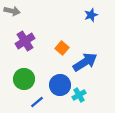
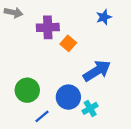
purple cross: (25, 41) -> (48, 27), moved, turned 30
orange square: (62, 48) -> (68, 43), moved

